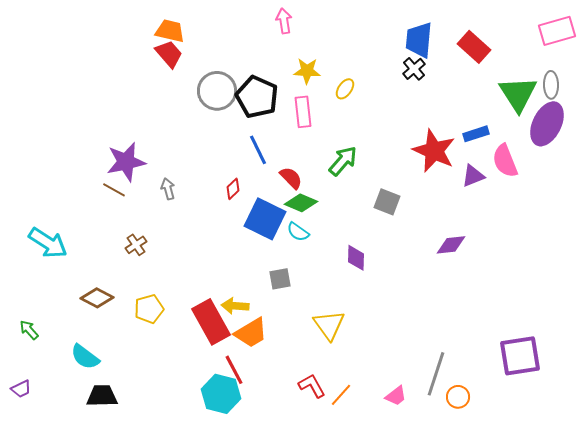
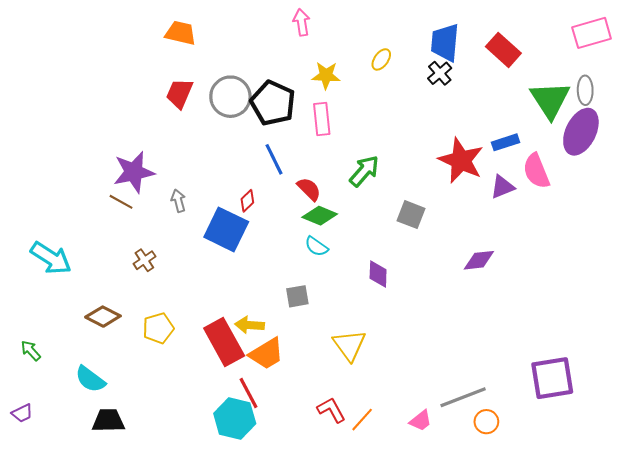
red trapezoid: (169, 54) -> (179, 93), moved, turned -116
yellow ellipse: (345, 89) -> (381, 59), moved
blue square: (265, 219) -> (226, 229), moved
gray line: (436, 374) -> (463, 397), turned 51

